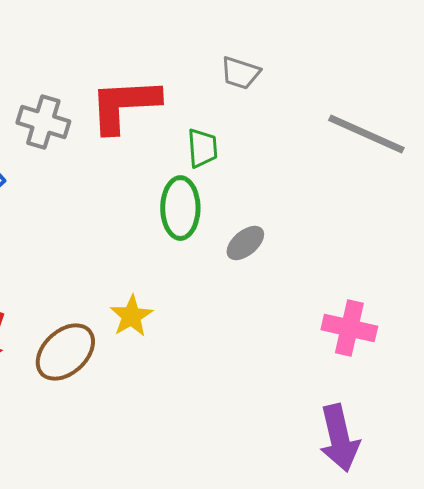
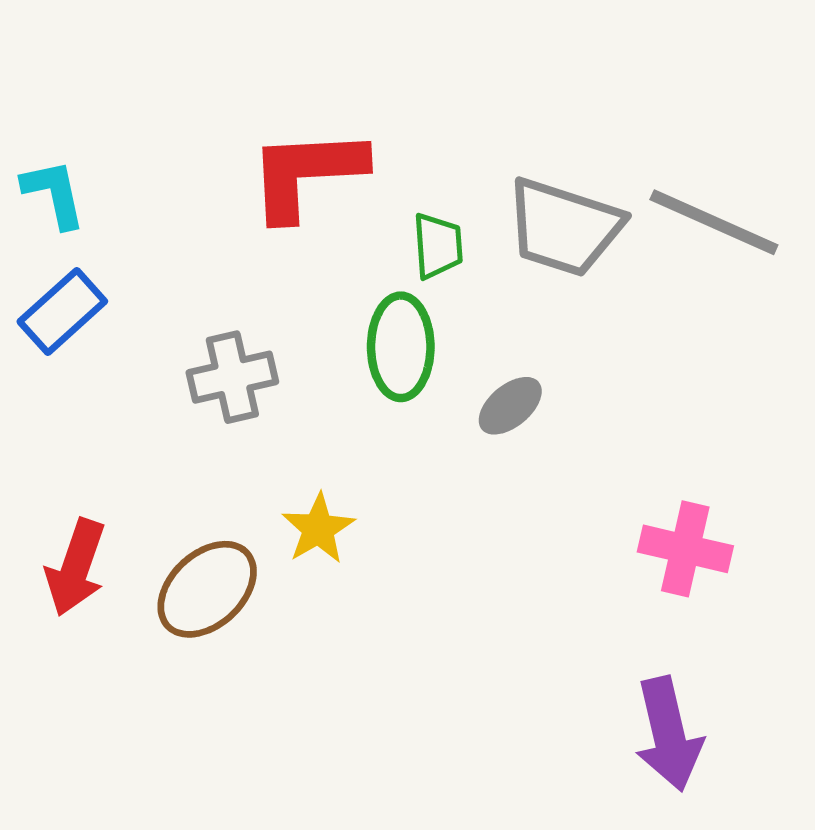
gray trapezoid: (240, 73) -> (564, 227), moved, size x1.8
gray cross: (43, 122) -> (232, 377), moved, turned -30

